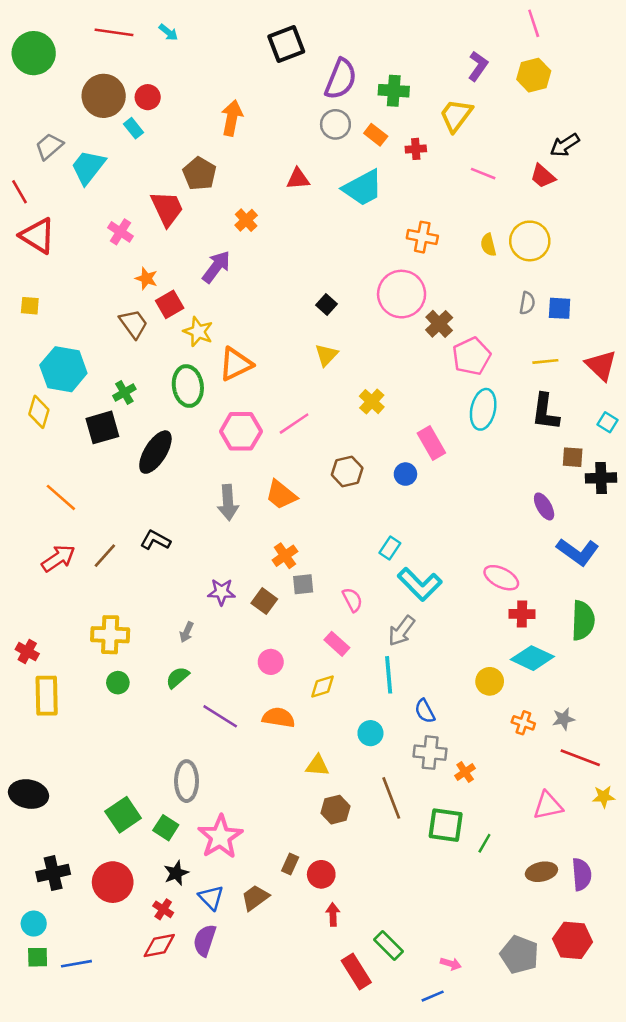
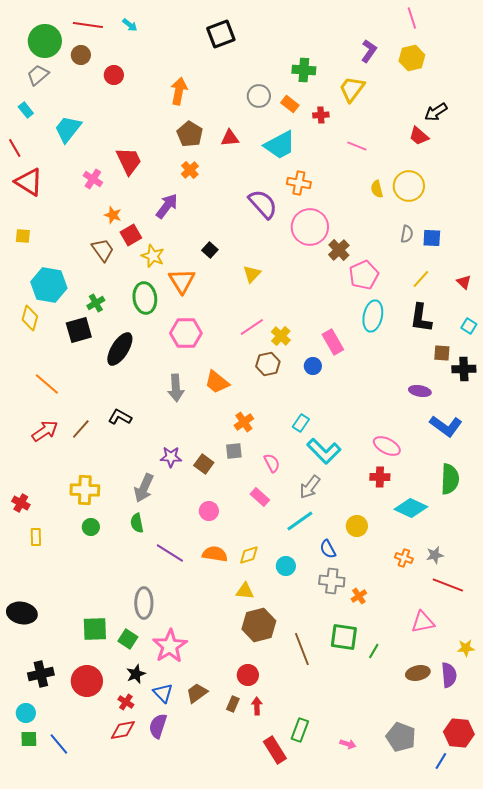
green circle: (34, 53) -> (45, 41), moved
purple semicircle: (341, 79) -> (263, 204), moved, turned -64
brown circle: (104, 96) -> (81, 55), moved, size x0.6
cyan rectangle: (133, 128) -> (26, 110), moved
gray trapezoid: (49, 146) -> (38, 75), moved
brown pentagon: (199, 174) -> (190, 134), moved
pink line: (483, 174) -> (357, 146), moved
orange cross: (422, 237) -> (299, 183), moved
black square: (326, 304) -> (210, 250), moved
yellow line: (545, 361) -> (421, 279), turned -42
orange triangle: (236, 364) -> (182, 281), turned -36
red triangle: (601, 365) -> (464, 282), size x0.6
yellow cross: (372, 402) -> (281, 336), moved
pink line: (294, 424) -> (252, 327), moved
purple ellipse: (544, 506) -> (420, 391), turned -50
orange cross: (285, 556) -> (244, 422), moved
red cross: (522, 614) -> (380, 477), moved
gray arrow: (187, 632) -> (144, 488), size x1.8
cyan line: (389, 675) -> (300, 521), turned 60
green semicircle: (177, 677) -> (137, 523), turned -60
yellow circle: (490, 681) -> (357, 526), moved
yellow diamond: (323, 687) -> (249, 555), moved
yellow rectangle: (47, 696) -> (36, 537), size x0.6
yellow star: (604, 797) -> (466, 648), moved
brown line: (391, 798) -> (302, 649), moved
brown hexagon: (335, 810) -> (259, 625), size x1.5
green square: (123, 815) -> (95, 629), turned 32
brown rectangle: (290, 864) -> (233, 704), moved
red hexagon: (573, 940) -> (459, 733), moved
green rectangle: (389, 946) -> (300, 730), turned 65
blue line: (76, 964) -> (59, 744), turned 60
blue line: (433, 996) -> (441, 761), moved, turned -36

